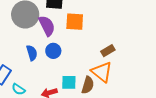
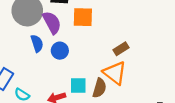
blue semicircle: (32, 53) -> (37, 43), moved

